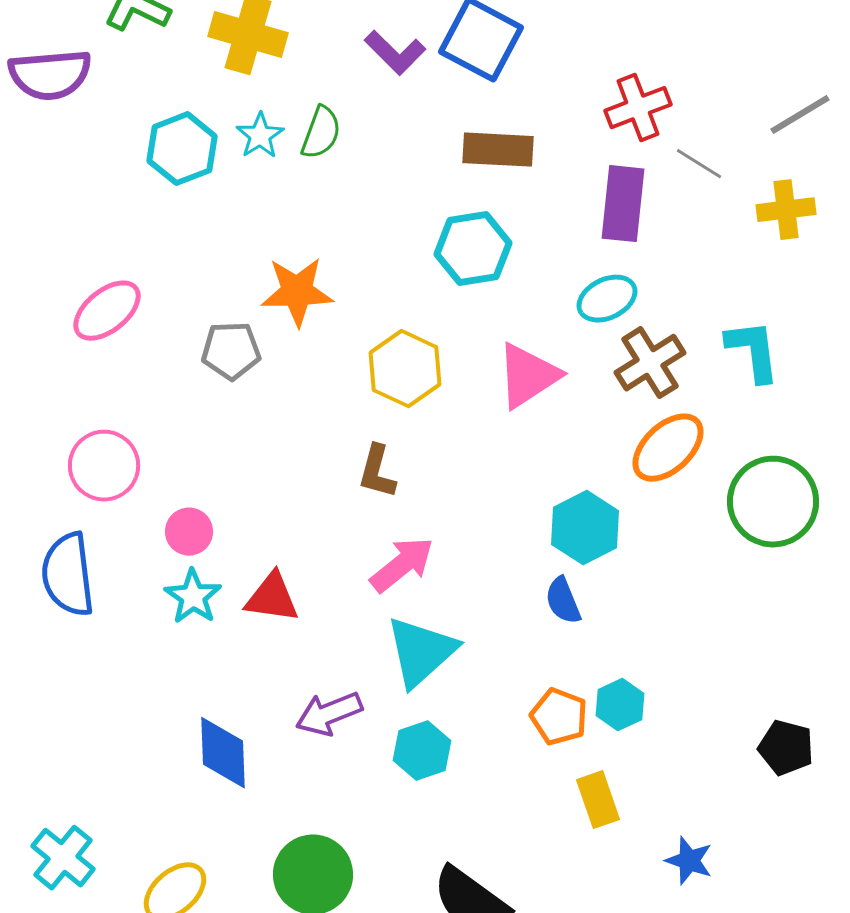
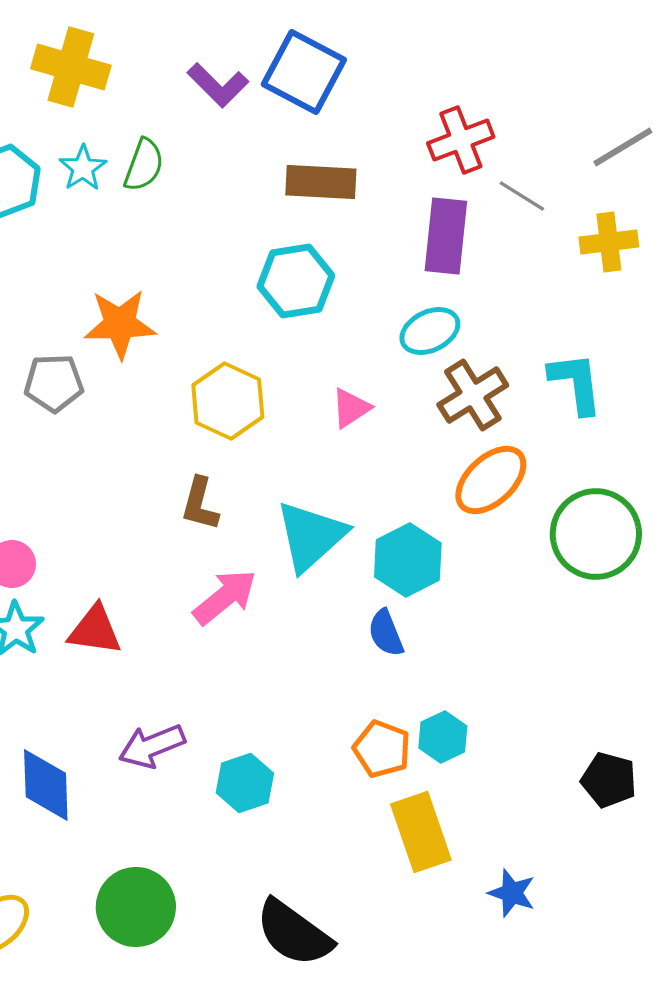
pink triangle: (528, 376) -> (351, 408), size x0.6
cyan triangle: (421, 652) -> (311, 536), moved
yellow rectangle: (598, 800) -> (421, 832), size x1.4

